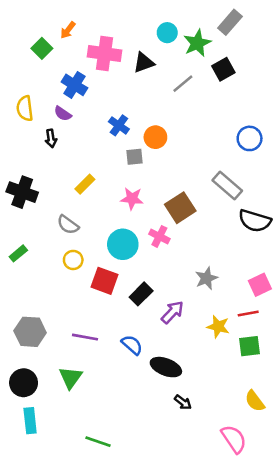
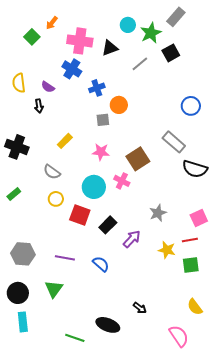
blue cross: (74, 85) -> (72, 69), moved
blue cross: (119, 125) -> (97, 88), moved, turned 35
black ellipse: (166, 367) -> (108, 325), moved

